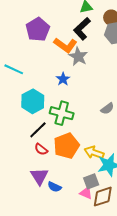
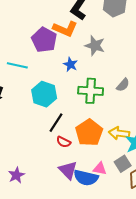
purple pentagon: (38, 29) -> (44, 40), moved
gray star: (78, 56) -> (95, 46), moved
green cross: (62, 113) -> (91, 91), moved
blue semicircle: (54, 187) -> (86, 178), size x1.6
pink triangle: (86, 193) -> (100, 169), moved

